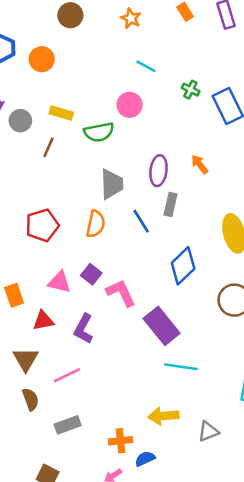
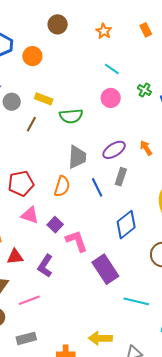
pink circle: (130, 105) -> (111, 98), moved
purple ellipse: (158, 171) -> (114, 150), turned 45
pink triangle: (59, 282) -> (30, 215), moved
cyan line: (181, 367) -> (136, 301), moved

